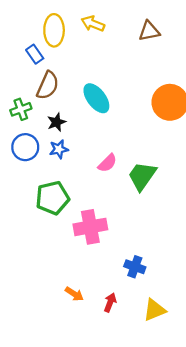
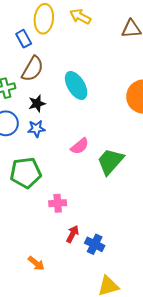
pink cross: (90, 227) -> (58, 203), size x0.6
red arrow: (110, 303) -> (73, 234), moved

